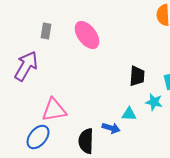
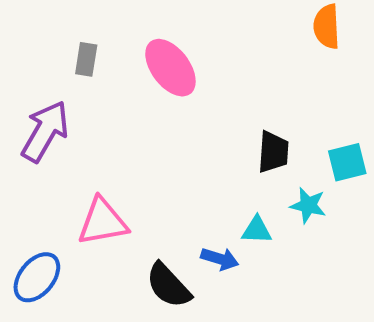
blue ellipse: (38, 137) -> (37, 277), moved
black semicircle: (86, 141) -> (168, 285), turned -45

